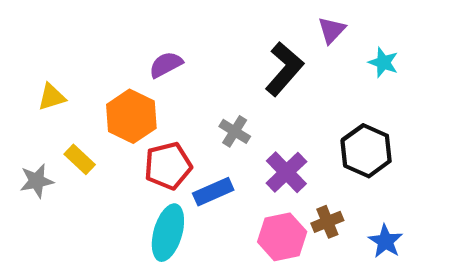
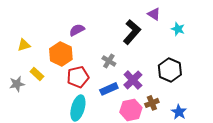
purple triangle: (332, 30) -> (154, 14), turned -40
blue rectangle: (213, 192) -> (109, 89), moved

